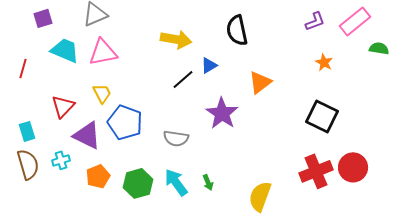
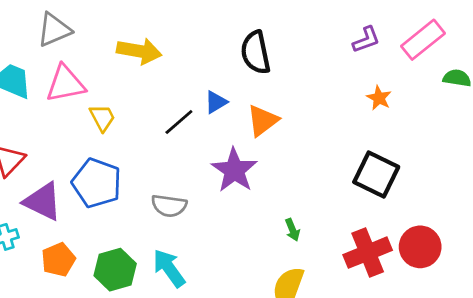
yellow arrow: (176, 39) -> (139, 51), moved
orange triangle: (260, 82) -> (263, 121), moved
yellow trapezoid: (102, 93) -> (102, 118), moved
green arrow: (208, 182) -> (292, 230), moved

